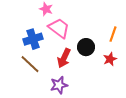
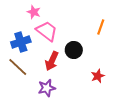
orange line: (113, 34) -> (101, 27), moved
red star: (110, 59) -> (98, 76), moved

